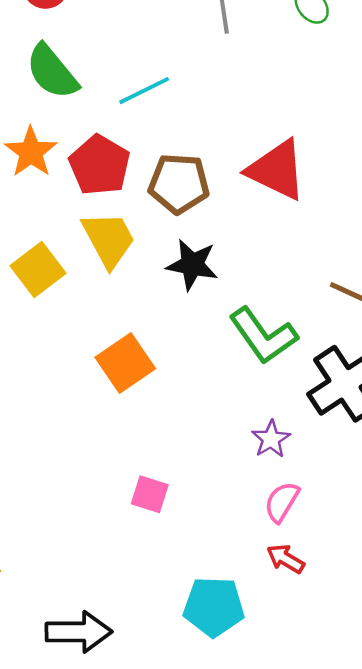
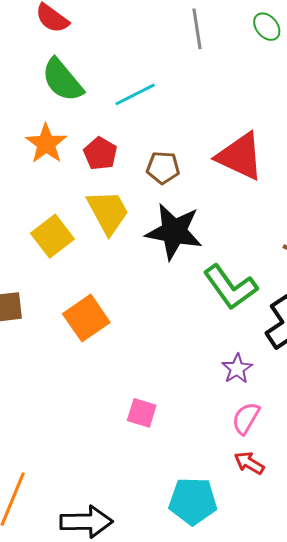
red pentagon: (99, 165) -> (100, 154), size x0.7
brown pentagon: (179, 184) -> (163, 168), size x0.7
black star: (192, 265) -> (174, 232), size x1.4
orange square: (125, 363) -> (86, 318), moved

